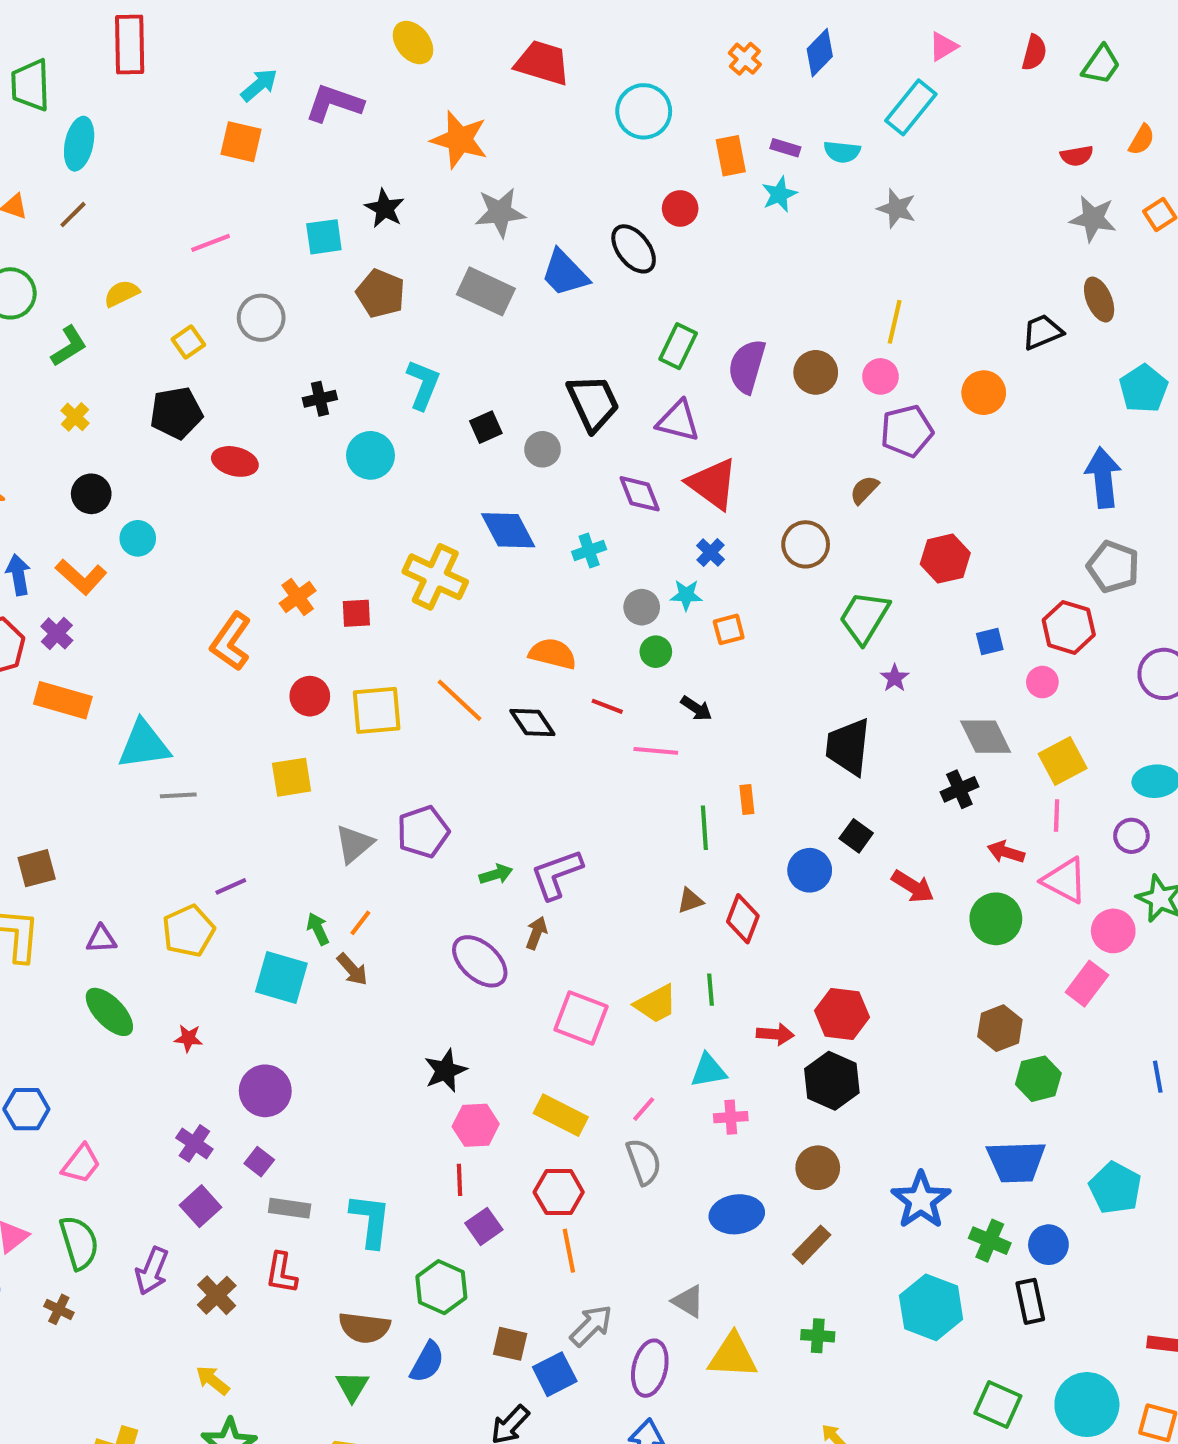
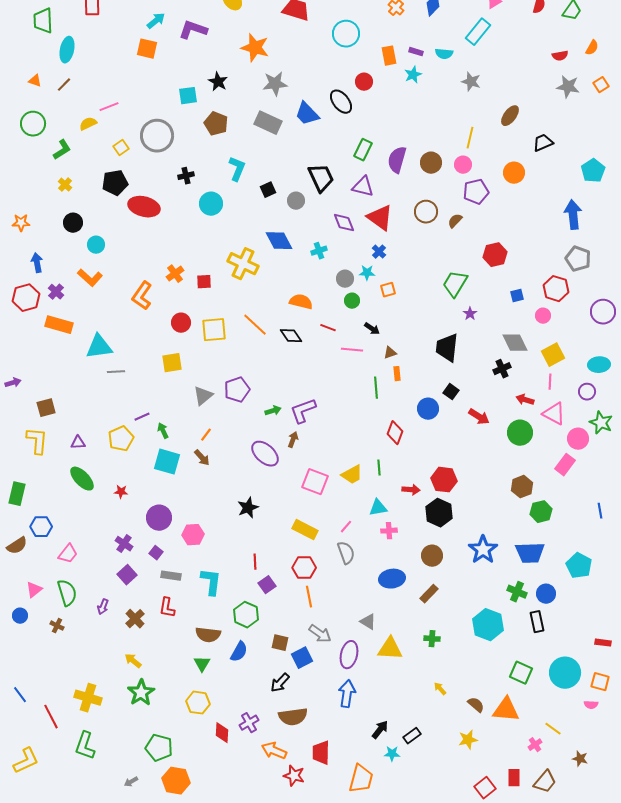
pink line: (211, 243) -> (109, 107), moved
brown ellipse: (1099, 300) -> (510, 116), moved, turned 60
gray circle: (261, 318) -> (157, 136), size x1.4
red ellipse: (235, 461) -> (144, 207), size x1.4
brown circle: (806, 544) -> (426, 212), moved
orange L-shape: (81, 577) -> (90, 278), moved
brown triangle: (690, 901) -> (390, 353), moved
green arrow: (318, 929) -> (163, 431), moved
pink hexagon: (476, 1125) -> (193, 535), moved
blue star: (921, 1200) -> (483, 550), moved
purple arrow: (152, 1271) -> (103, 607), size x0.7
gray arrow: (591, 1326) -> (320, 634), turned 80

